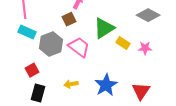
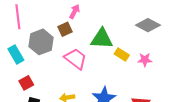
green triangle: (104, 28) -> (102, 39), turned 35
cyan rectangle: (27, 32) -> (16, 55), moved, turned 36
gray hexagon: (51, 44) -> (41, 42), moved

